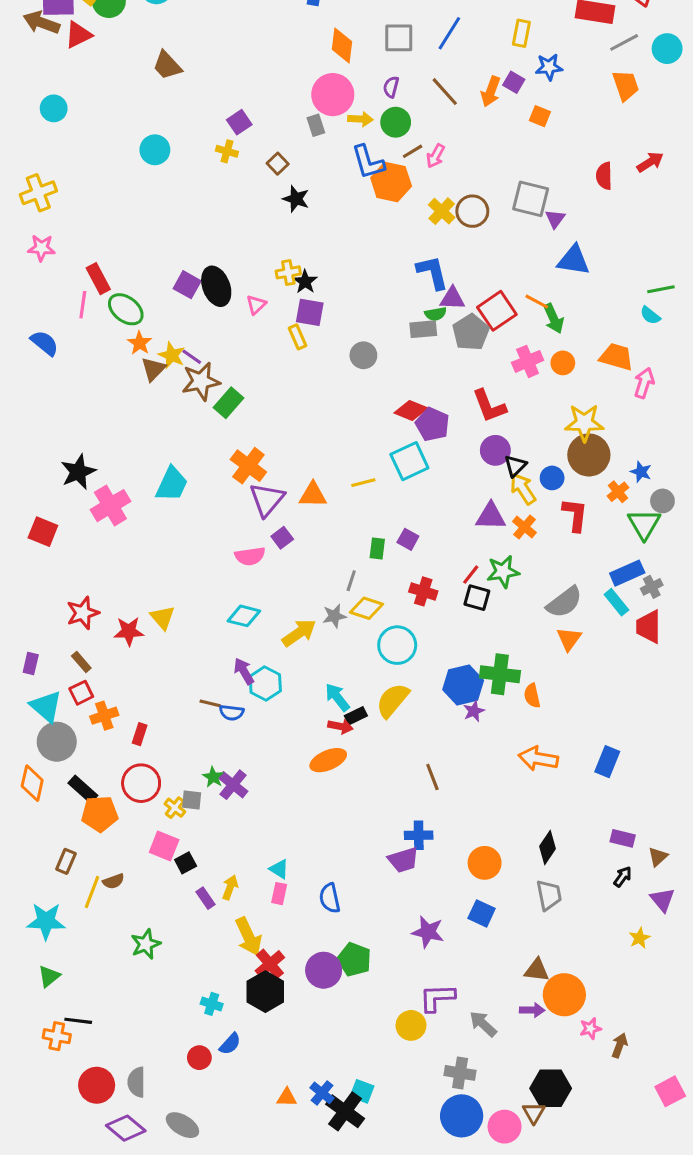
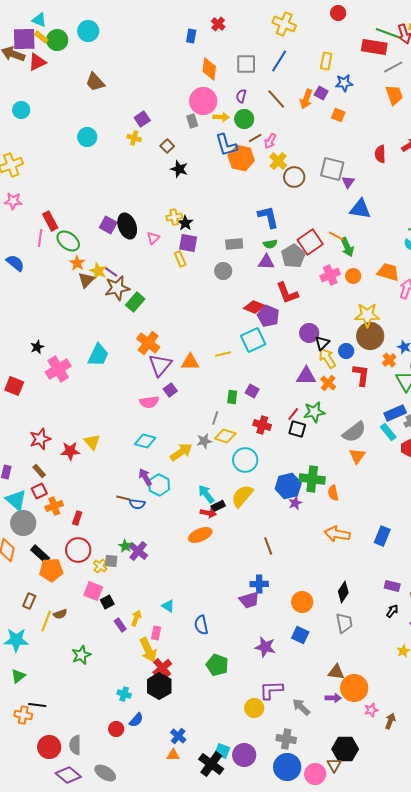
yellow cross: (442, 211) -> (278, 161), moved
purple triangle: (452, 299) -> (266, 262), moved
gray rectangle: (423, 329) -> (234, 244), moved
red L-shape: (489, 406) -> (287, 293), moved
black star: (78, 472) -> (37, 347), size x0.6
pink rectangle: (279, 894) -> (156, 633), moved
purple circle: (324, 970) -> (244, 755), moved
blue cross: (322, 1093) -> (178, 736), moved

